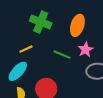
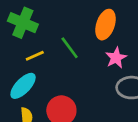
green cross: (41, 22) -> (23, 23), moved
green line: (62, 55) -> (70, 48), moved, turned 30

